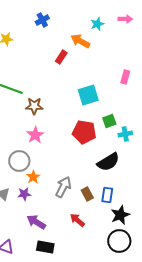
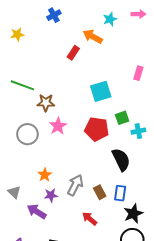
pink star: (35, 135) -> (58, 126), moved
gray circle: (19, 161) -> (27, 134), moved
black semicircle: (108, 162) -> (121, 160), turned -85
purple star: (24, 194) -> (51, 195), moved
purple arrow: (36, 222) -> (37, 211), moved

